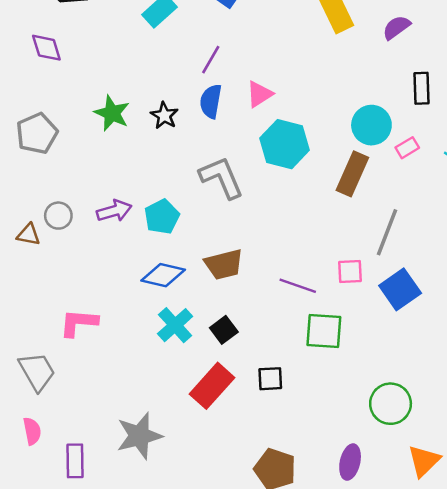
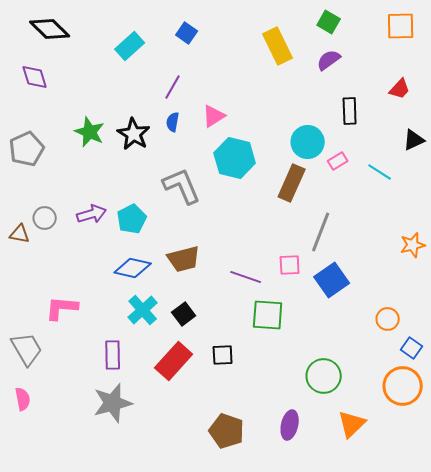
blue semicircle: (211, 101) -> (173, 122), size x0.7
black star: (164, 116) -> (134, 134), size x1.4
purple rectangle: (75, 461) -> (113, 355), moved

